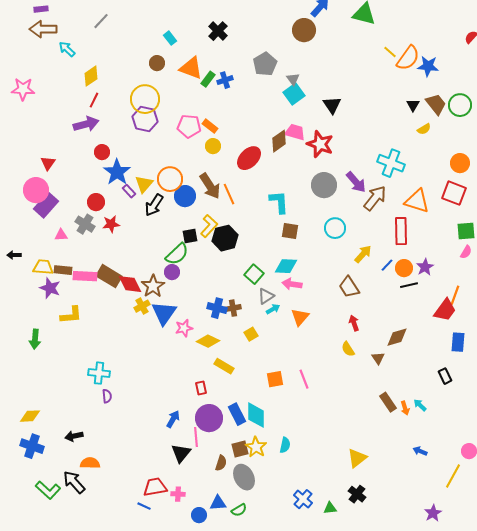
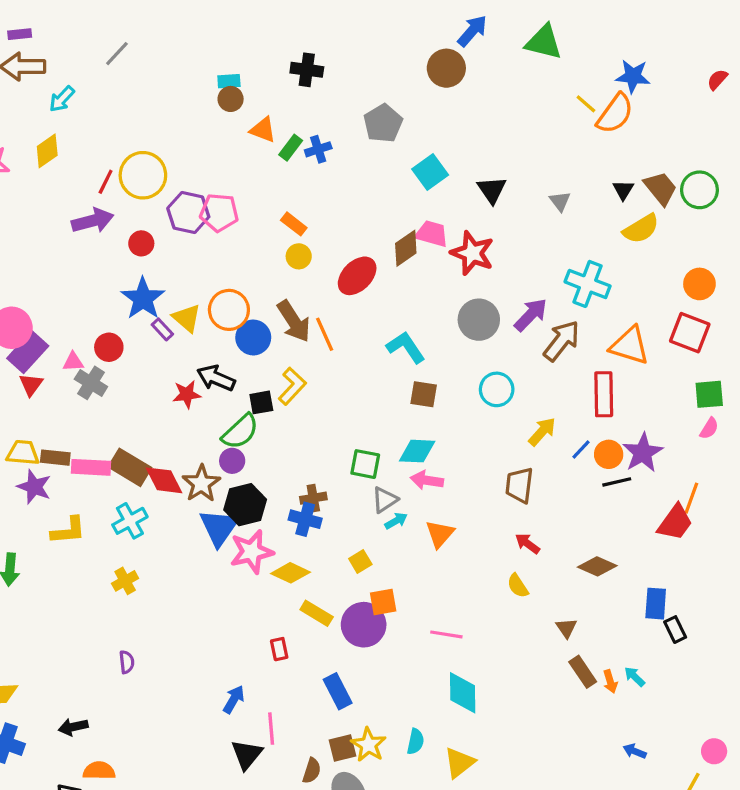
black cross: (218, 31) -> (307, 70), turned -36
cyan rectangle: (170, 38) -> (229, 81), turned -56
cyan arrow: (67, 49) -> (62, 99), turned -90
brown circle: (157, 63) -> (231, 99), moved
blue star: (428, 66) -> (633, 76), moved
orange triangle: (191, 68) -> (263, 130), size x0.7
yellow diamond: (91, 76) -> (47, 151), moved
gray triangle: (293, 79) -> (560, 201), moved
yellow circle: (145, 99) -> (143, 175), moved
pink pentagon: (189, 126) -> (219, 213), moved
yellow semicircle: (424, 129) -> (641, 229), size x1.6
red circle: (102, 152) -> (141, 243), moved
red triangle: (48, 163) -> (31, 385), moved
purple arrow: (356, 182) -> (531, 315), turned -95
yellow triangle: (144, 184) -> (187, 318), turned -30
cyan L-shape: (279, 202) -> (406, 347), turned -30
black arrow: (154, 205) -> (216, 378), moved, turned 80
red star: (111, 224) -> (187, 394), moved
pink triangle: (61, 235) -> (73, 362), moved
black hexagon: (225, 238) -> (245, 505), moved
purple star: (425, 267) -> (643, 453), size x1.4
green square: (254, 274) -> (365, 464), turned -30
brown trapezoid: (349, 287) -> (519, 485), turned 40
yellow cross: (142, 306) -> (125, 581), moved
brown cross: (233, 308) -> (313, 498), moved
red arrow: (354, 323) -> (527, 544), turned -35
pink star: (184, 328) -> (252, 552), size x1.5
brown diamond: (397, 337) -> (597, 566), turned 40
blue rectangle: (458, 342) -> (656, 604), moved
brown triangle: (378, 358) -> (566, 628), moved
cyan cross: (99, 373) -> (130, 521), moved, turned -35
orange square: (275, 379) -> (383, 602), moved
pink line: (304, 379) -> (446, 634), turned -60
cyan diamond: (256, 415) -> (463, 693), moved
purple circle: (209, 418) -> (364, 625), moved
yellow triangle: (357, 458) -> (459, 763), moved

